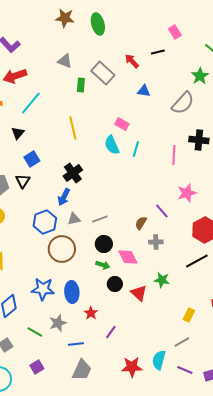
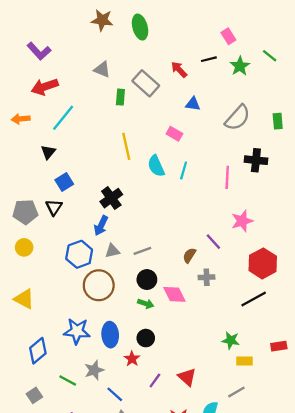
green star: (200, 76) -> (240, 66), moved
pink rectangle: (122, 124) -> (174, 134), moved
yellow line: (73, 128) -> (126, 146), moved
green star: (162, 280) -> (231, 340), moved
black circle: (115, 284) -> (146, 338), moved
red triangle: (139, 293) -> (187, 377), moved
yellow rectangle: (189, 315) -> (244, 361), turned 64
blue line: (76, 344) -> (115, 394), turned 49

